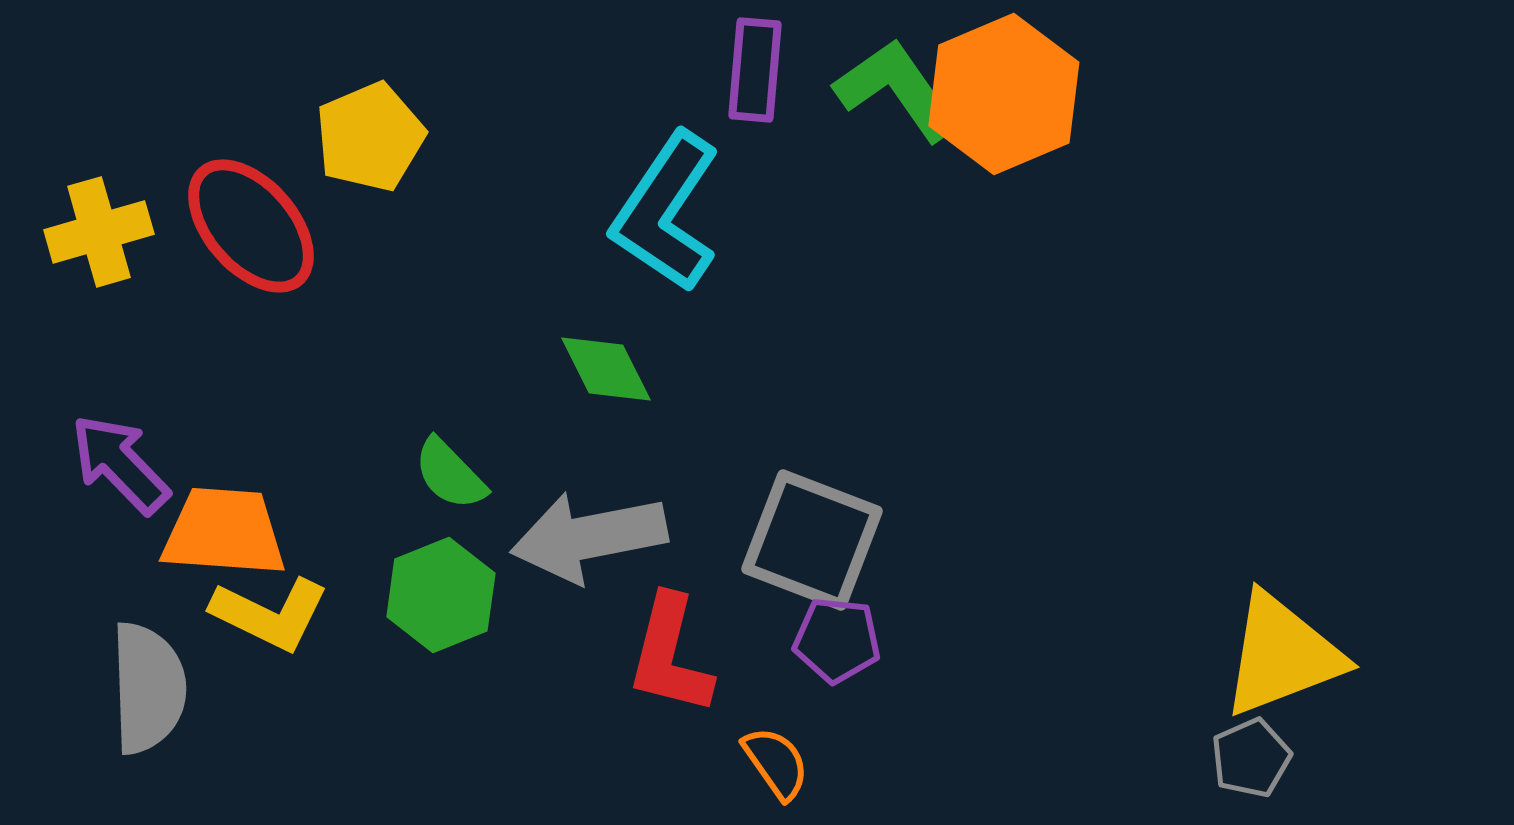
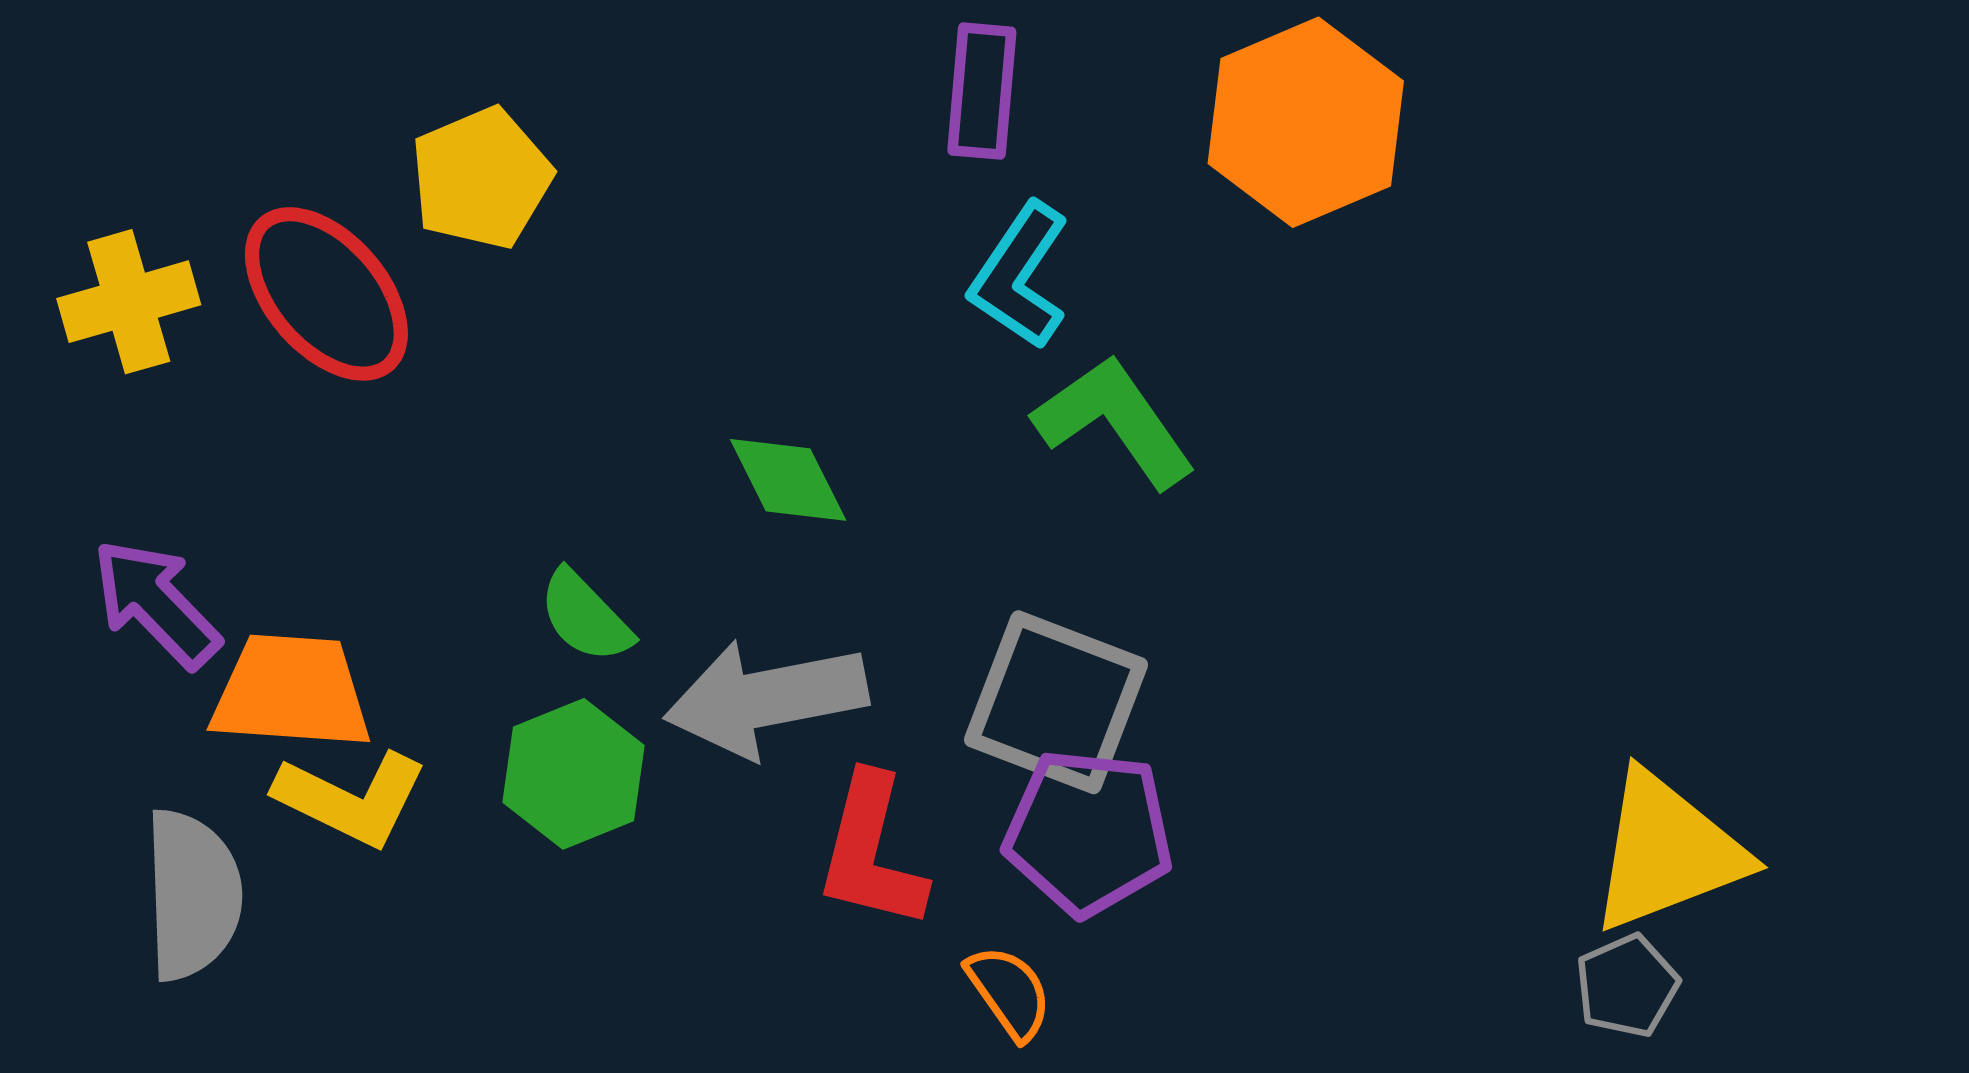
green L-shape: (897, 90) -> (1115, 421), moved
cyan L-shape: (666, 212) -> (1020, 276), moved, size x0.7
purple pentagon: (837, 640) -> (1089, 832), size x1.5

